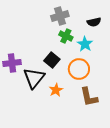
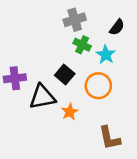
black semicircle: (94, 22) -> (117, 27), turned -40
black triangle: (34, 78) -> (42, 97), turned 40
brown L-shape: (89, 97) -> (109, 138), moved

